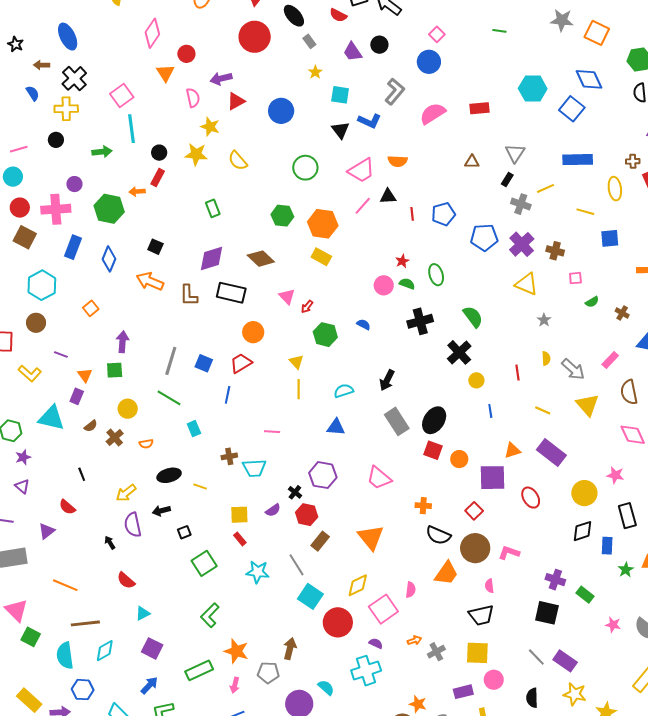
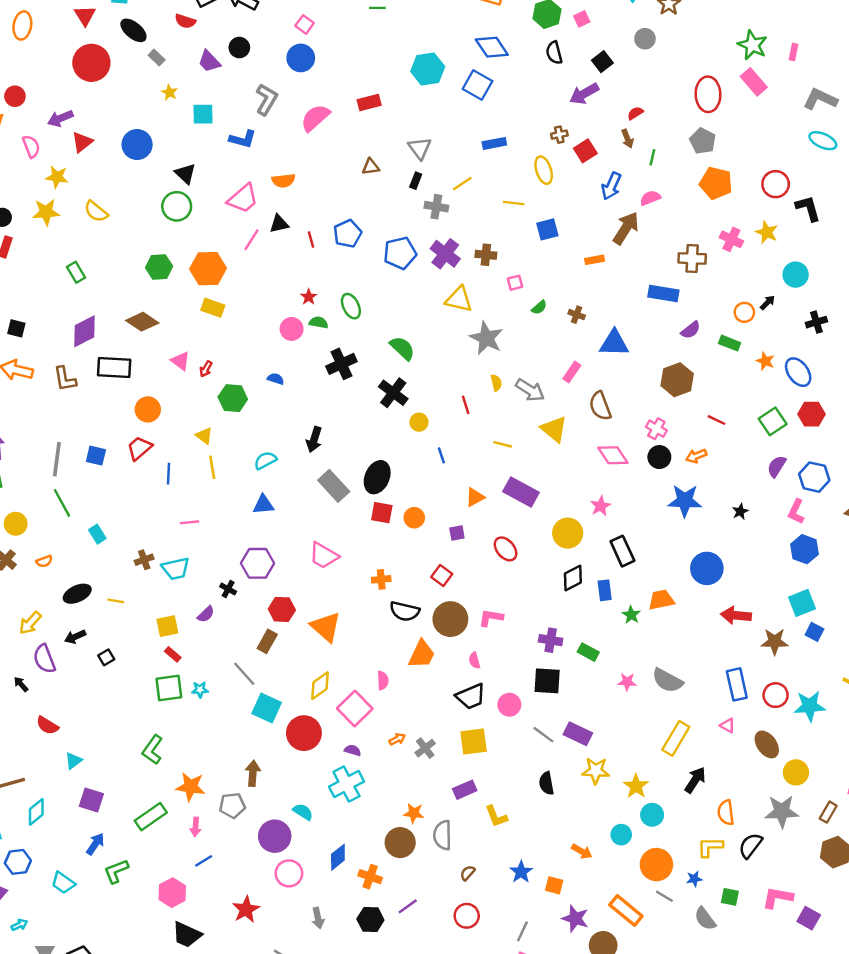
black triangle: (340, 130) -> (185, 174), moved
blue rectangle: (578, 160) -> (494, 143), size x0.7
gray star: (544, 320) -> (486, 338), size x2.0
blue line: (228, 395) -> (168, 474), moved
green line: (169, 398) -> (62, 503), turned 40
pink star: (615, 475) -> (601, 506), turned -30
purple square: (493, 478) -> (457, 533), size x0.5
red hexagon: (307, 515) -> (282, 609), moved
green square: (204, 563) -> (169, 688), moved, turned 35
cyan star: (258, 572) -> (200, 690), size x0.6
pink circle: (494, 680) -> (509, 705), moved

